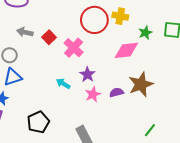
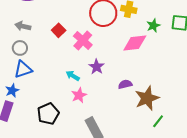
gray arrow: (25, 32) -> (23, 26), moved
brown star: (141, 84) -> (147, 98), moved
pink star: (93, 94) -> (79, 95), moved

